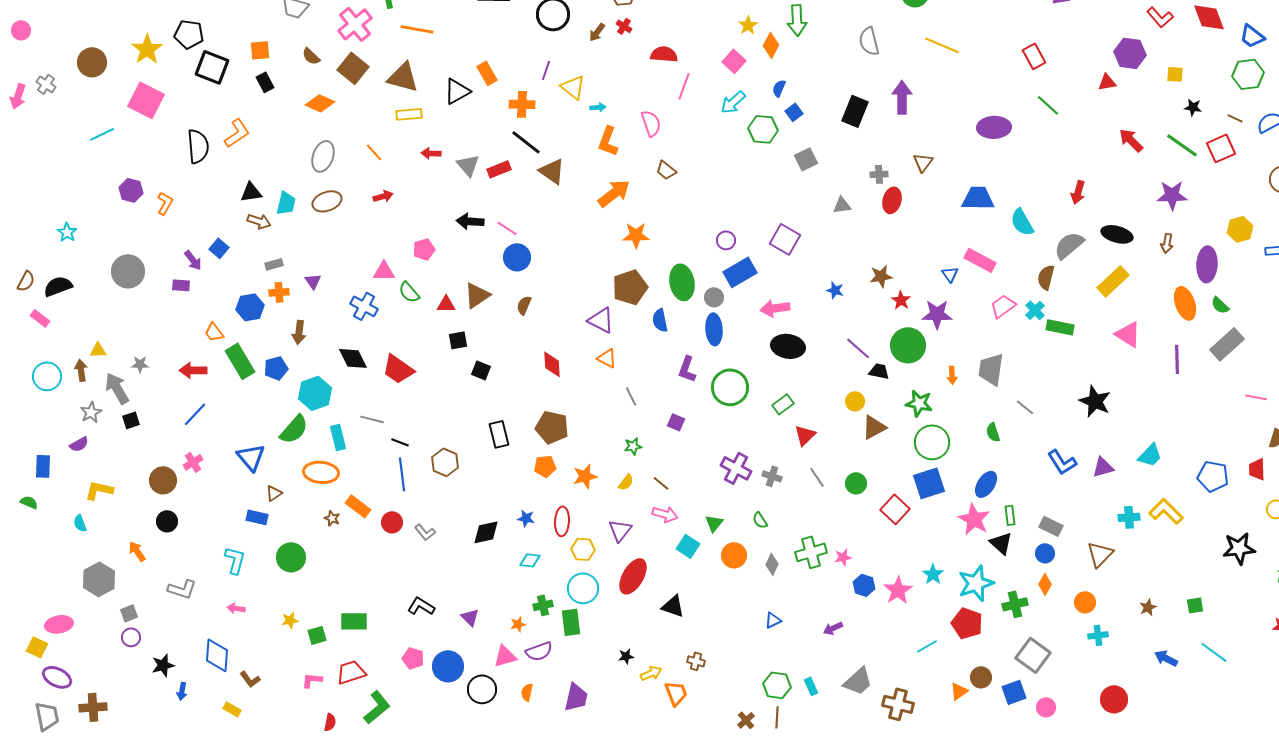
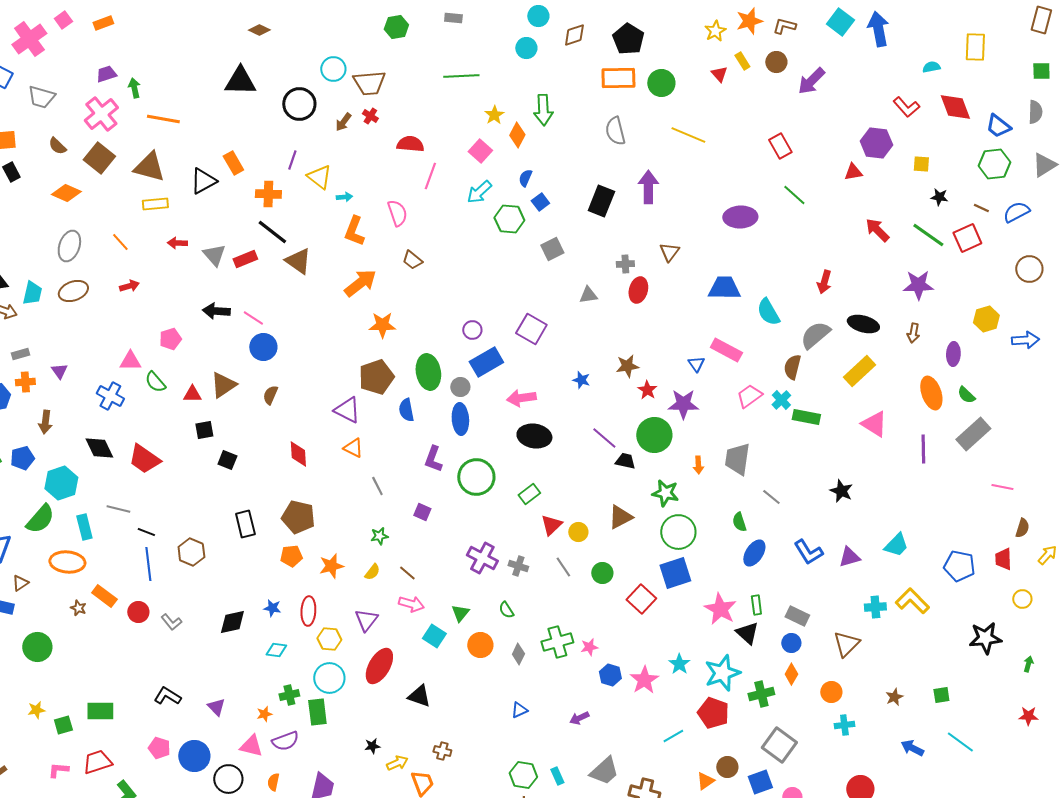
purple ellipse: (1207, 264) -> (953, 354), size x0.7
yellow circle: (855, 401) -> (578, 532), moved
black star: (1095, 401) -> (841, 491), size x0.7
blue ellipse: (986, 484) -> (754, 553), moved
pink triangle: (505, 656) -> (251, 746), turned 30

